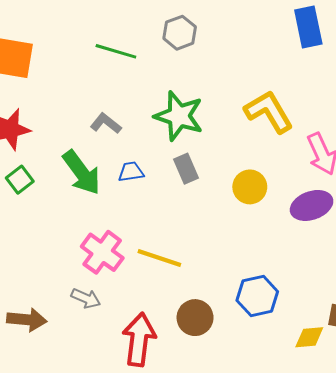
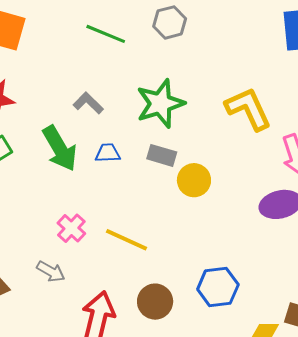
green star: (179, 116) -> (160, 103), turned 30
gray rectangle: (186, 169) -> (162, 155), turned -56
yellow circle: (250, 187) -> (194, 180), moved
pink cross: (102, 252) -> (71, 228), size x0.7

